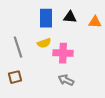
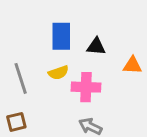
black triangle: (70, 17) -> (96, 46), moved
orange triangle: (95, 22) -> (132, 65), moved

